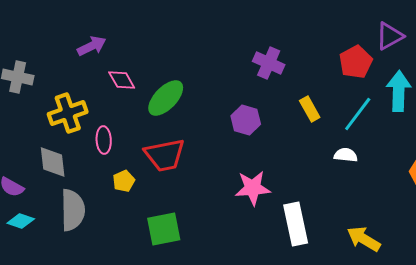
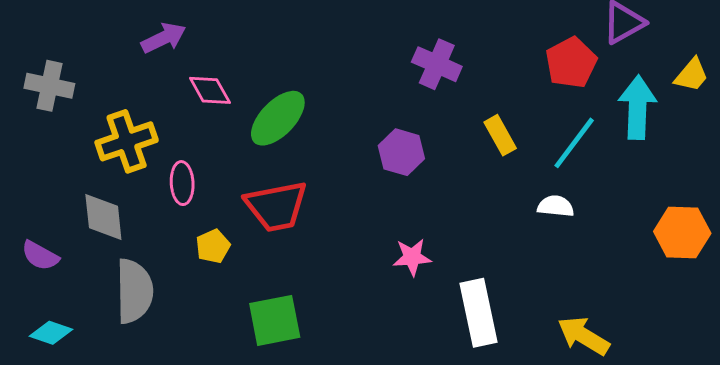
pink star: (253, 188) -> (412, 257), size x0.7
cyan diamond: (21, 221) -> (51, 333), moved

